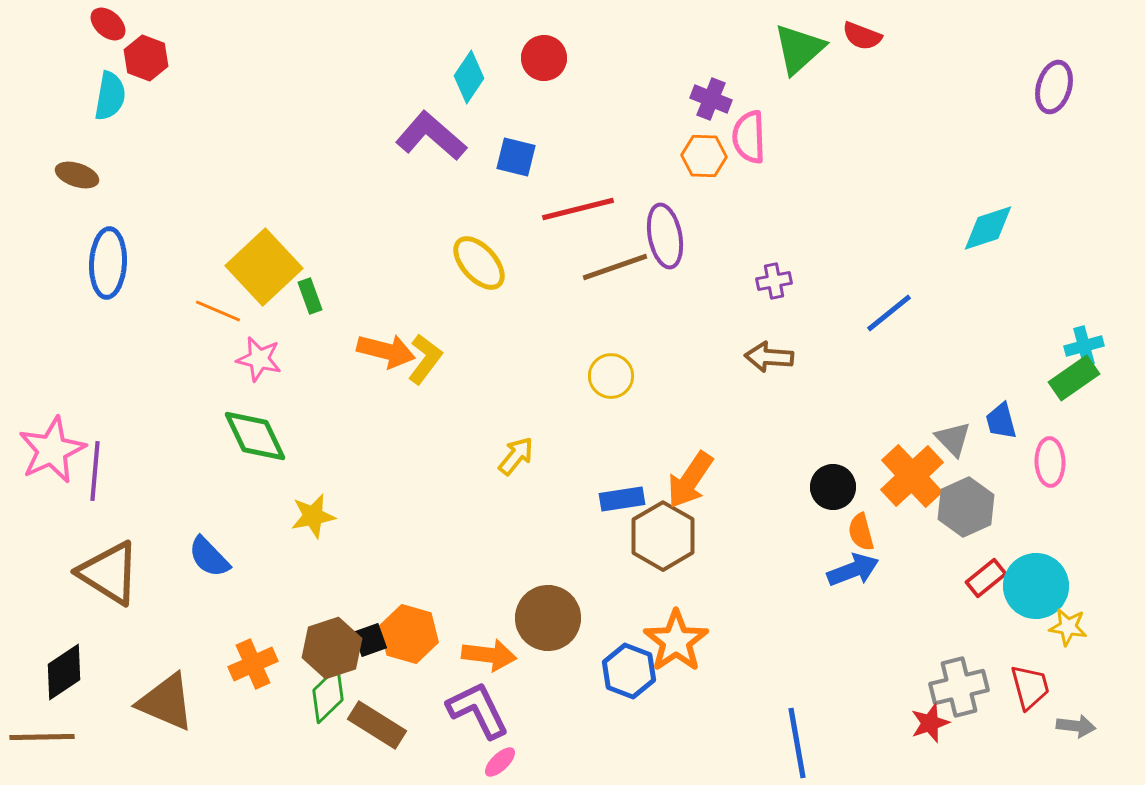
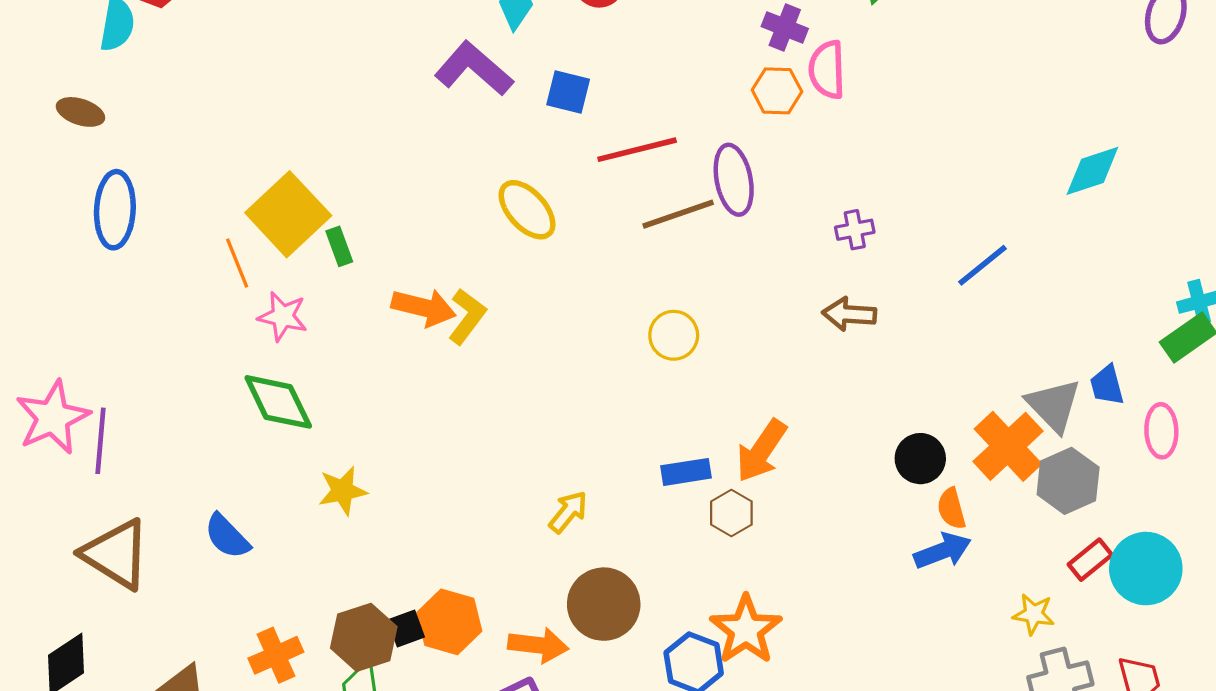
orange line: (218, 311) -> (237, 263), turned 45
gray triangle: (953, 439) -> (1054, 405), size x1.4
yellow arrow: (516, 456) -> (568, 512), moved
brown hexagon: (663, 536) -> (731, 513), size x0.6
yellow star: (1068, 627) -> (1034, 614), moved

